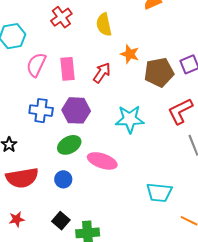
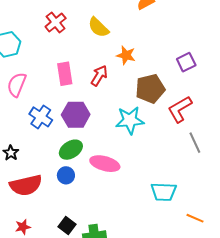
yellow semicircle: (104, 25) -> (98, 27), turned -30
pink semicircle: (36, 65) -> (17, 85), moved
brown pentagon: (159, 72) -> (150, 89), moved
blue cross: (41, 111) -> (41, 117), turned 30
blue circle: (63, 179) -> (66, 175), moved

